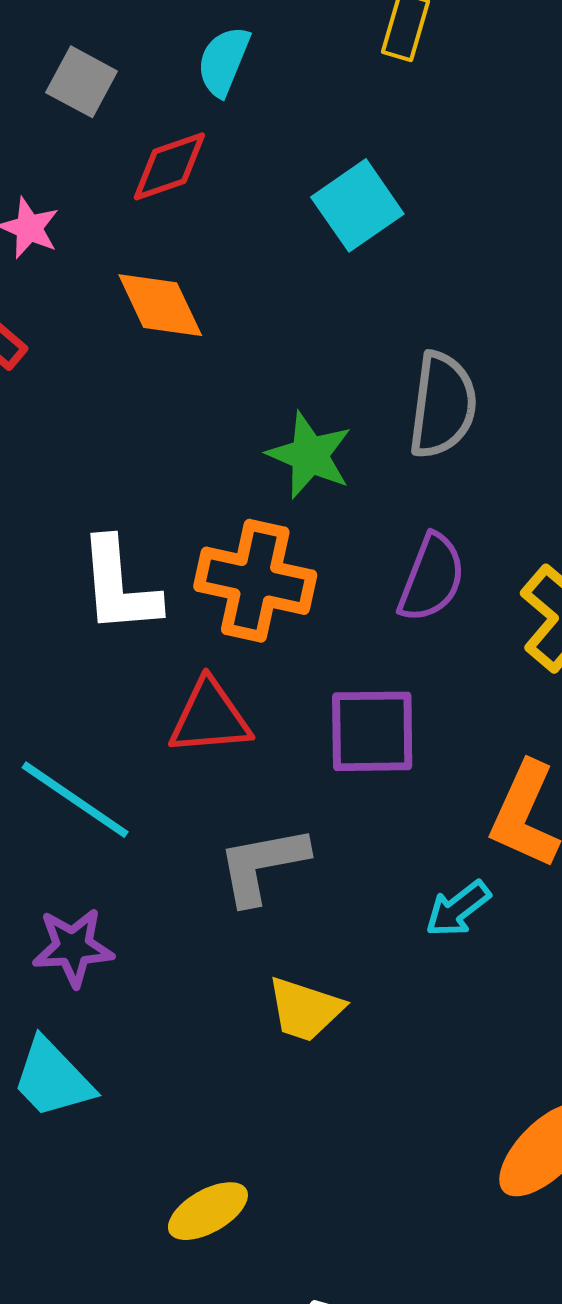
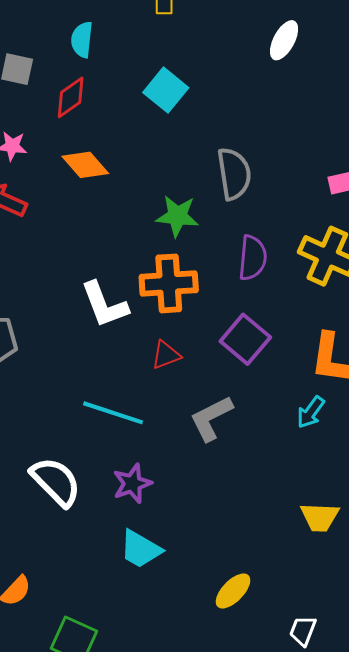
red triangle: (210, 717) -> (166, 355), size x0.7
purple square: (372, 731) -> (245, 339), turned -33
yellow trapezoid: (305, 1009) -> (320, 517), moved

